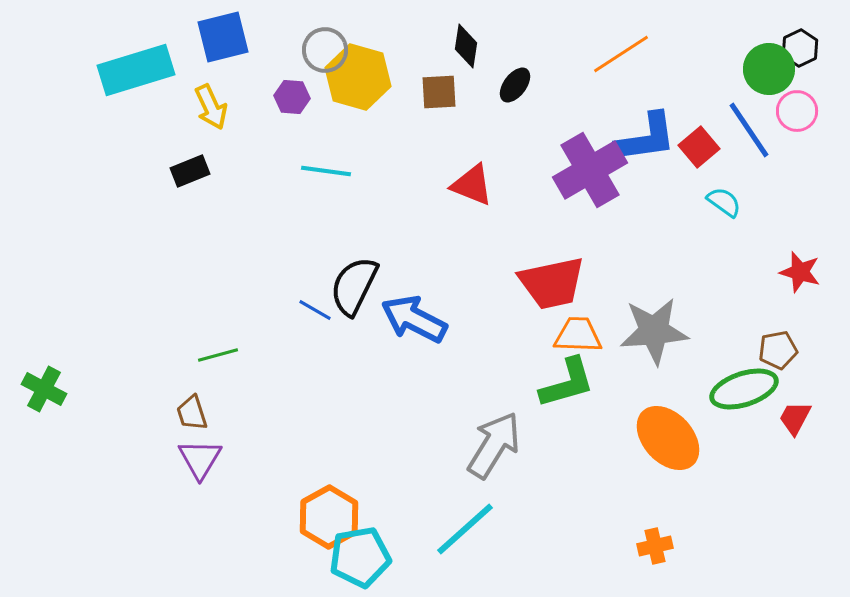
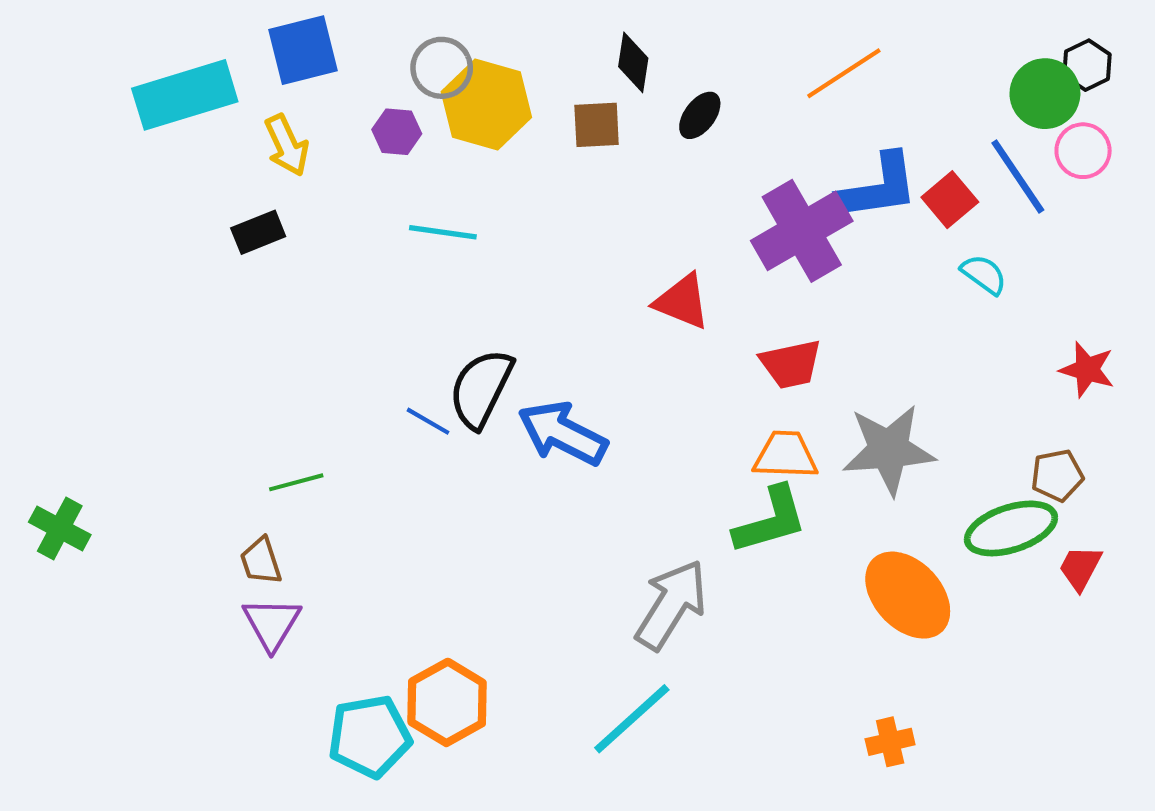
red triangle: (472, 185) -> (682, 302), moved
red trapezoid: (552, 283) -> (791, 364), moved, size x0.7
cyan pentagon: (360, 557) -> (370, 736), moved

